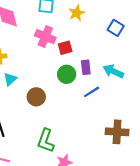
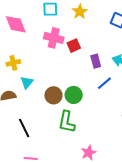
green circle: (67, 74) -> (74, 95), moved
green L-shape: (46, 141) -> (67, 122), moved

